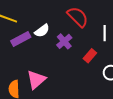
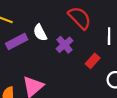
white semicircle: (42, 31) -> (40, 33), turned 98

